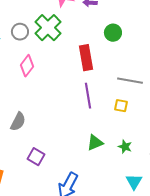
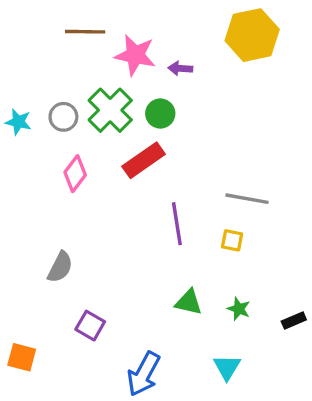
green circle: (113, 33) -> (160, 114), moved
red rectangle: (86, 58) -> (144, 160), moved, turned 65
green triangle: (95, 143) -> (189, 302), turned 36
cyan triangle: (134, 182) -> (227, 367), moved

